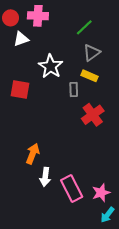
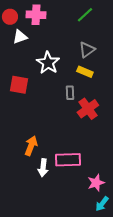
green line: (84, 27) -> (85, 15), moved
gray rectangle: (74, 89) -> (70, 93), moved
pink rectangle: (72, 188) -> (68, 160), moved, turned -65

